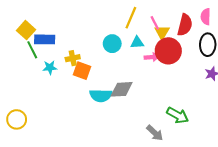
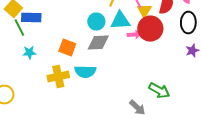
cyan triangle: (137, 43) -> (120, 21), size x1.5
yellow cross: (73, 58) -> (58, 77), moved, size x1.5
cyan star: (50, 68) -> (29, 53), moved
gray diamond: (122, 89) -> (98, 43), moved

